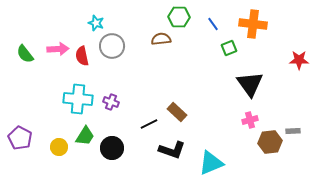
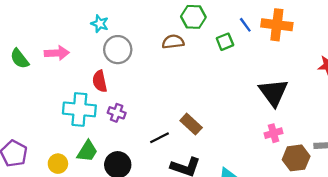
blue line: (213, 24) -> (245, 25), moved
green square: (229, 48) -> (225, 42), moved
red semicircle: (82, 56) -> (100, 81), moved

